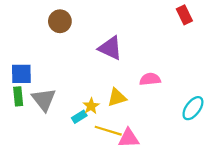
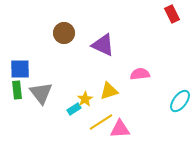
brown circle: (60, 21) -> (64, 33), moved
yellow line: (108, 131) -> (101, 122), turned -50

